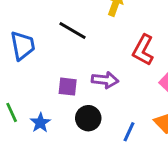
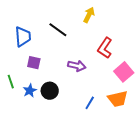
purple square: (68, 87) -> (34, 63), moved
black circle: (88, 118) -> (50, 91), moved

